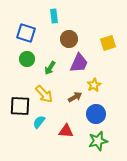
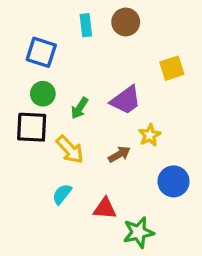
brown circle: (69, 39) -> (126, 22), moved
purple trapezoid: (79, 63) -> (126, 100), turned 30
black square: (20, 106) -> (32, 127), moved
blue circle: (96, 114) -> (174, 181), moved
green star: (98, 141) -> (138, 232), moved

